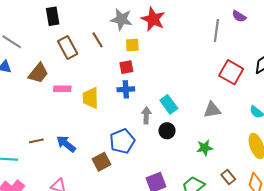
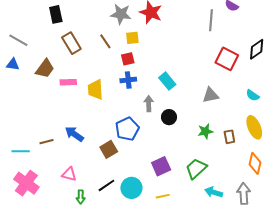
brown line: (98, 40) -> (105, 41), moved
cyan rectangle: (169, 104) -> (167, 81), moved
brown line: (36, 141) -> (46, 142), moved
brown rectangle: (228, 177) -> (229, 137), moved, turned 32

